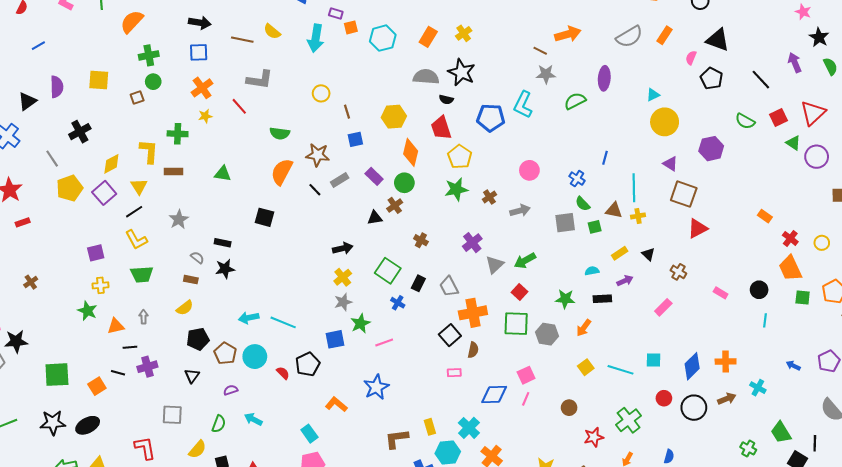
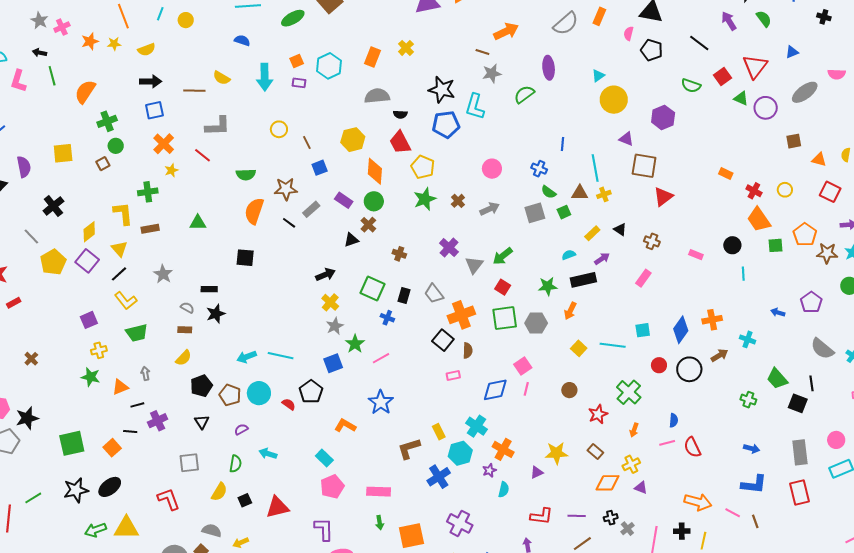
purple rectangle: (336, 14) -> (299, 83), moved
black star: (462, 72) -> (442, 90), moved
black rectangle: (602, 299) -> (583, 280), size x1.4

